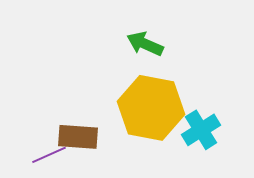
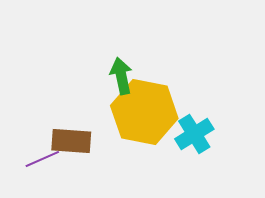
green arrow: (145, 44) -> (121, 76), moved, turned 54

